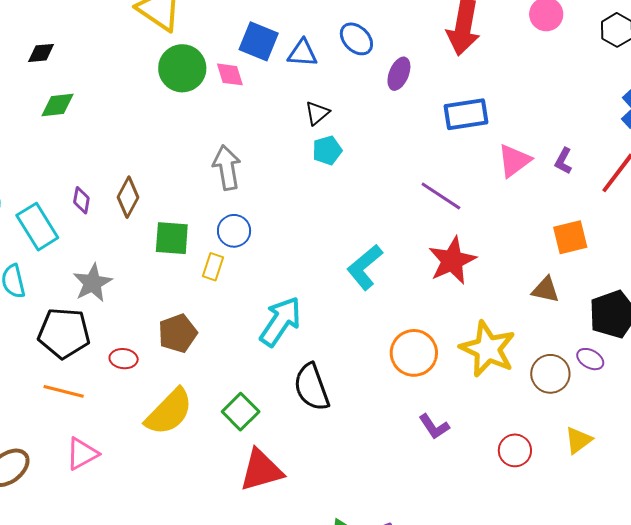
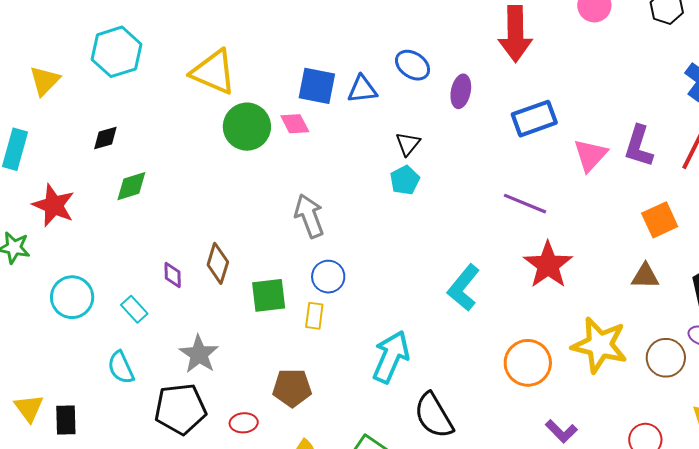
black triangle: (317, 113) -> (408, 144), moved
purple L-shape: (563, 161) -> (639, 146), size x1.6
cyan rectangle: (37, 227) -> (134, 309), size x0.6
brown pentagon: (178, 333) -> (292, 388), turned 30

